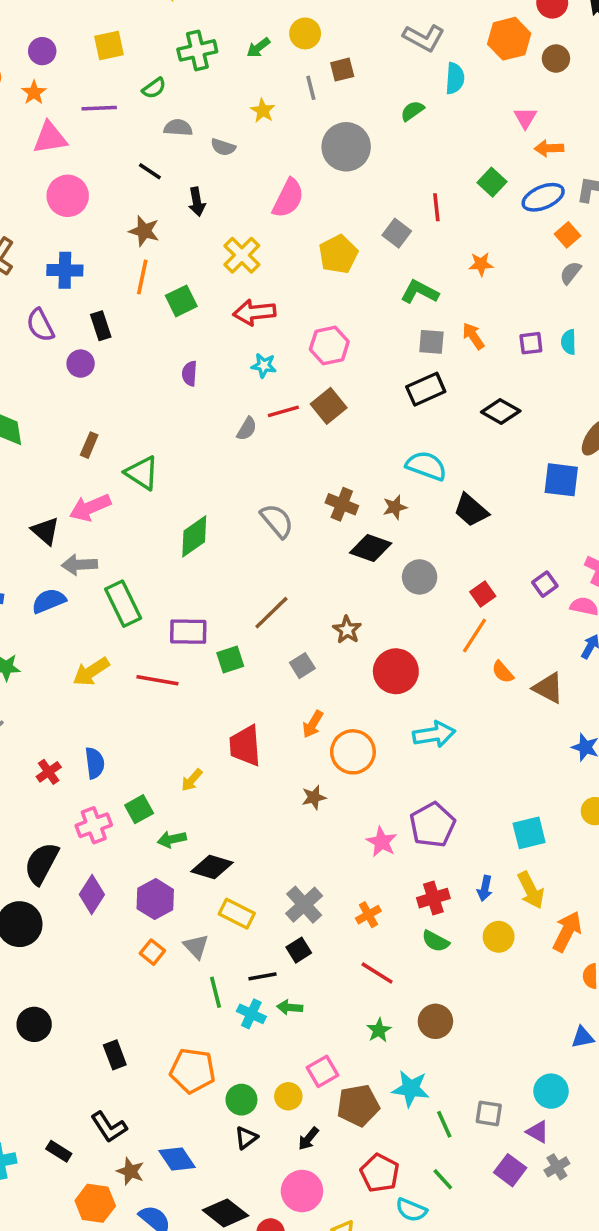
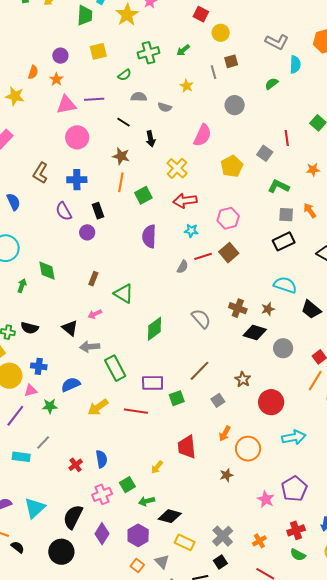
yellow circle: (305, 33) -> (221, 33), moved
purple line: (99, 108) -> (94, 99), moved
gray circle: (346, 147) -> (235, 105), size x0.7
purple semicircle: (189, 373) -> (149, 236), size x1.6
pink arrow: (90, 508) -> (95, 314), size x0.6
blue semicircle: (49, 601) -> (71, 385), moved

